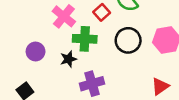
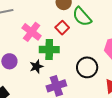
black circle: (128, 40) -> (87, 67), moved

